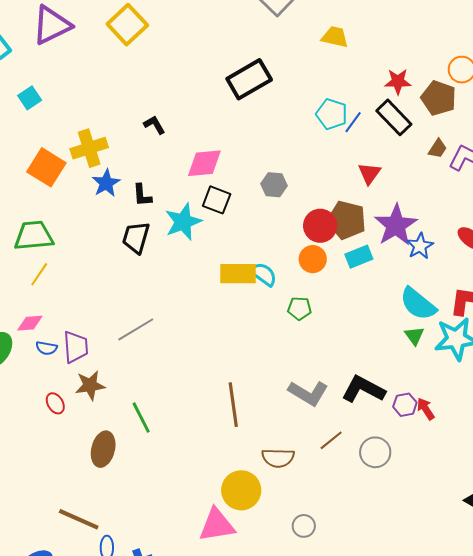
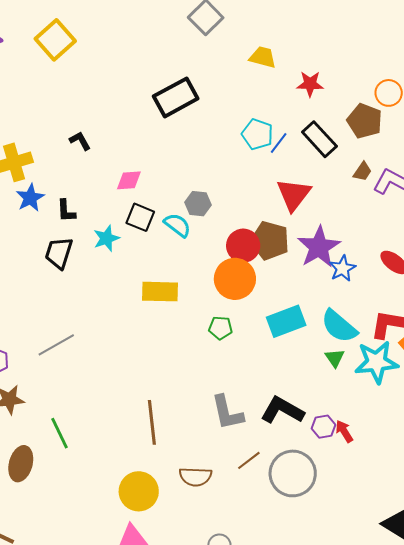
red star: (398, 82) -> (310, 84), moved
pink diamond: (204, 163) -> (129, 180), size x0.7
red triangle: (369, 173) -> (294, 195), size x1.5
cyan star: (183, 222) -> (106, 238), size x0.7
cyan rectangle: (359, 257) -> (286, 321), moved, size x1.4
orange circle: (313, 259) -> (235, 279), size x1.5
cyan semicircle: (263, 274) -> (177, 225), moved
gray L-shape: (308, 393) -> (227, 413), turned 45
gray circle: (375, 452) -> (293, 473), size x1.5
yellow circle: (241, 490) -> (139, 491), moved

